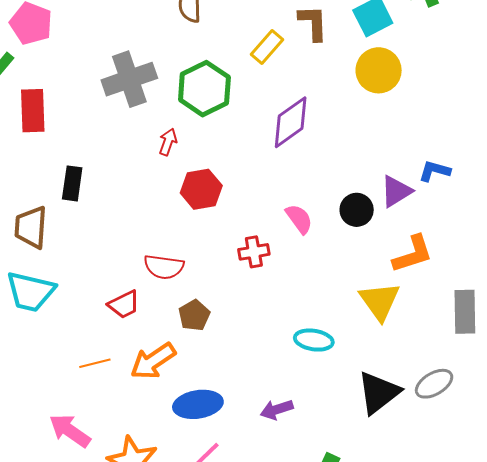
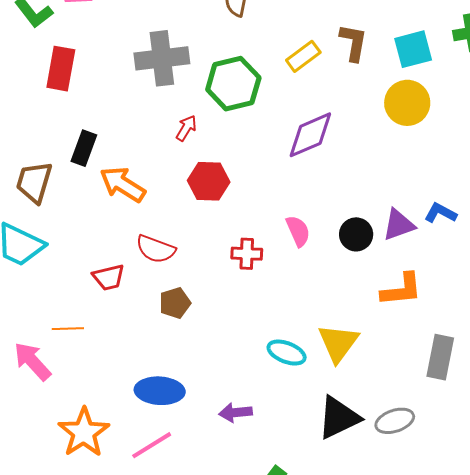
yellow triangle: (380, 301) -> (338, 343), moved
orange arrow: (153, 361) -> (123, 184), moved, turned 54
pink arrow: (70, 431) -> (32, 361), moved

